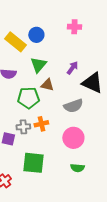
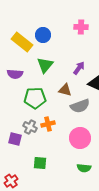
brown triangle: (47, 85) -> (65, 90), moved
gray cross: (23, 127) -> (30, 127), turned 32
green square: (33, 163) -> (40, 163), size x0.6

